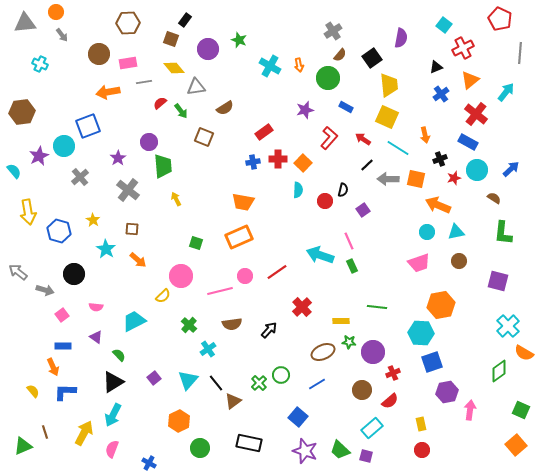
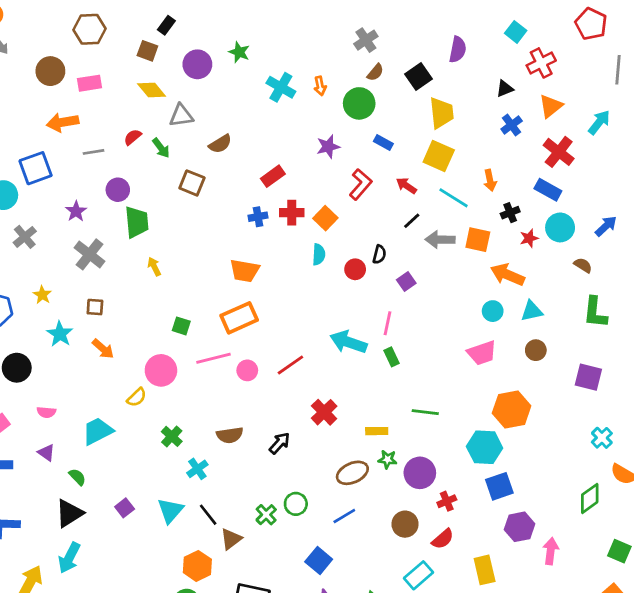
gray line: (144, 82) -> (94, 152), moved
pink line: (349, 241) -> (387, 323), turned 36
pink line: (220, 291) -> (214, 358), moved
cyan cross: (508, 326) -> (602, 438), size x0.7
orange hexagon: (179, 421) -> (197, 566), moved
yellow rectangle: (421, 424) -> (485, 570), size x1.5

